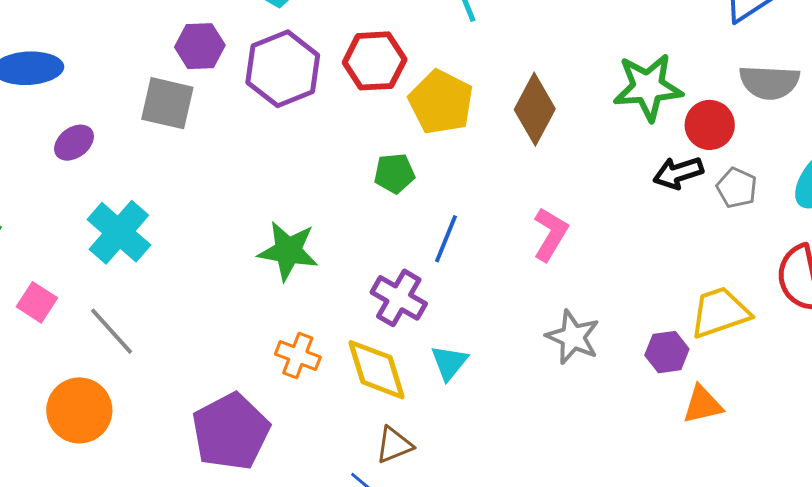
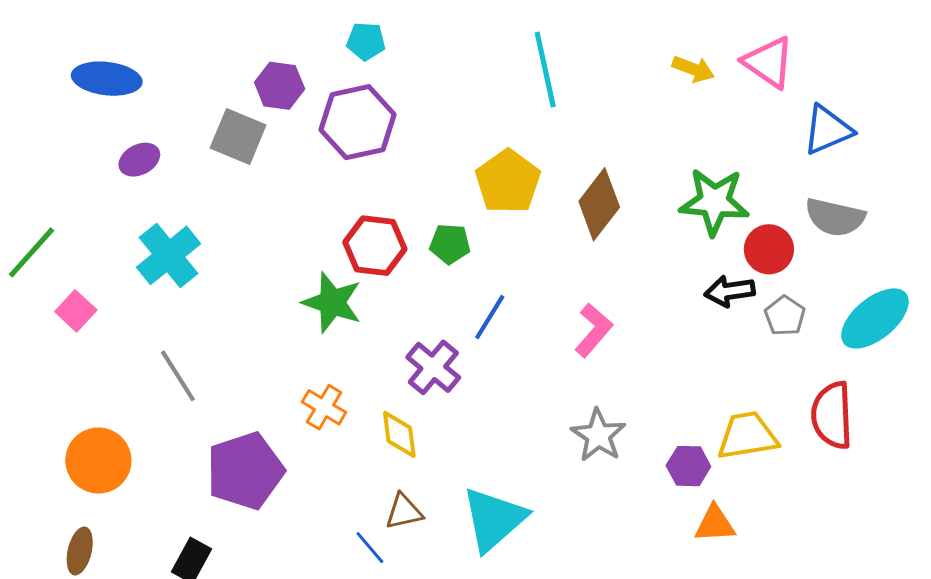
red hexagon: (375, 61) -> (375, 246), moved
gray line: (112, 331) -> (178, 376), moved
cyan triangle: (449, 363) -> (494, 519), moved, size x1.8
yellow diamond: (377, 370) -> (399, 434), size x0.7
orange circle: (79, 410) -> (98, 461), moved

